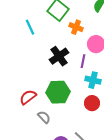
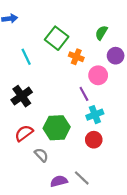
black cross: (59, 56) -> (22, 96), moved
purple line: (83, 61) -> (84, 94), turned -40
cyan cross: (93, 80) -> (95, 115), turned -35

